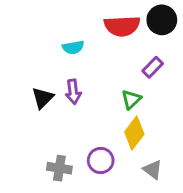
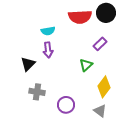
purple arrow: (73, 92) -> (48, 50), moved
yellow diamond: (134, 133) -> (104, 87), moved
gray cross: (59, 168) -> (37, 92), moved

